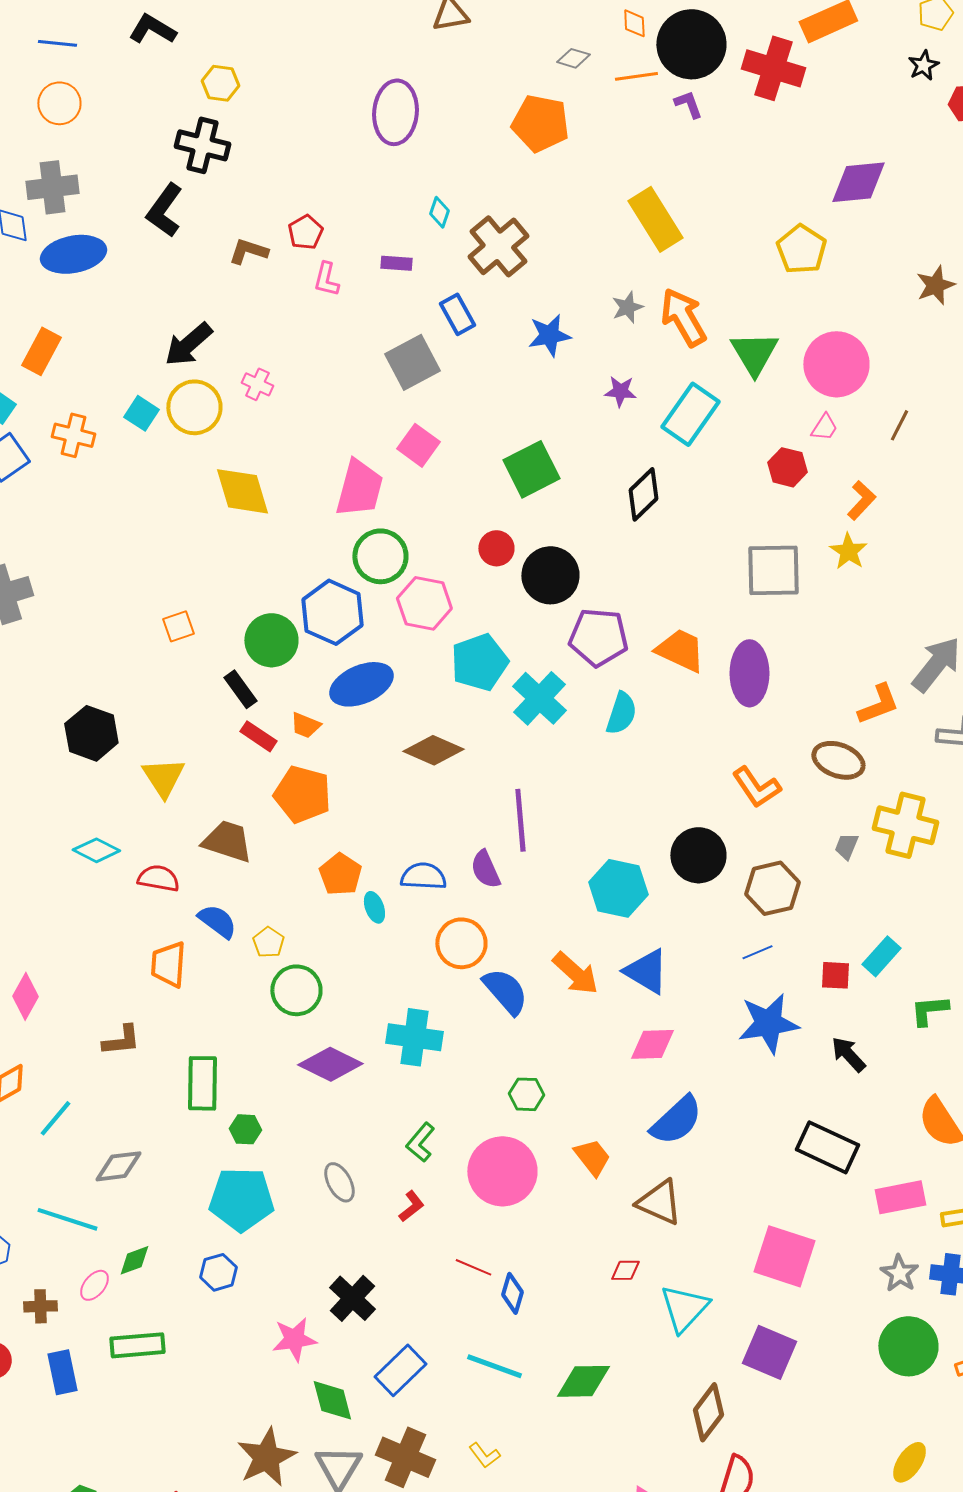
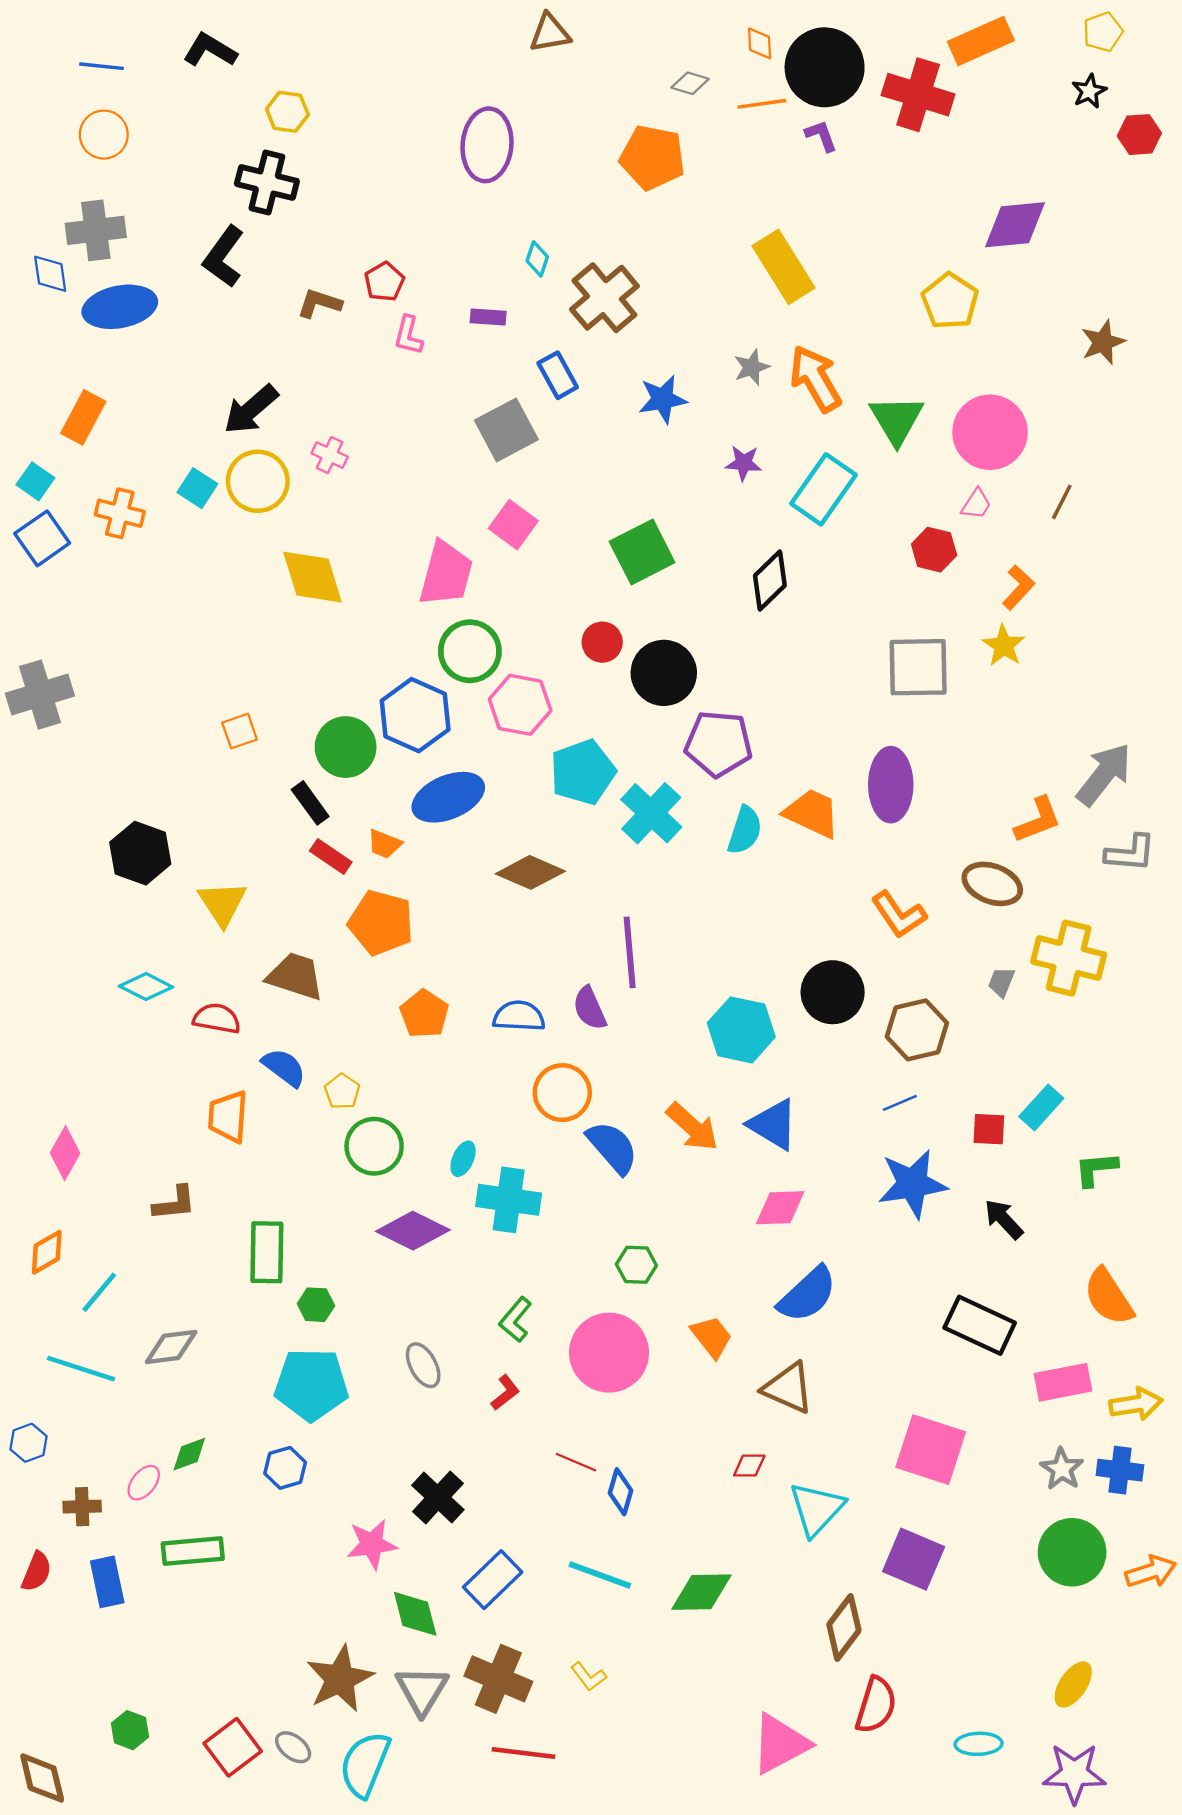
orange trapezoid: (680, 650) -> (812, 813), moved
cyan ellipse: (374, 907) -> (463, 1159), moved, turned 44
cyan line: (67, 1219) -> (81, 1369), moved

